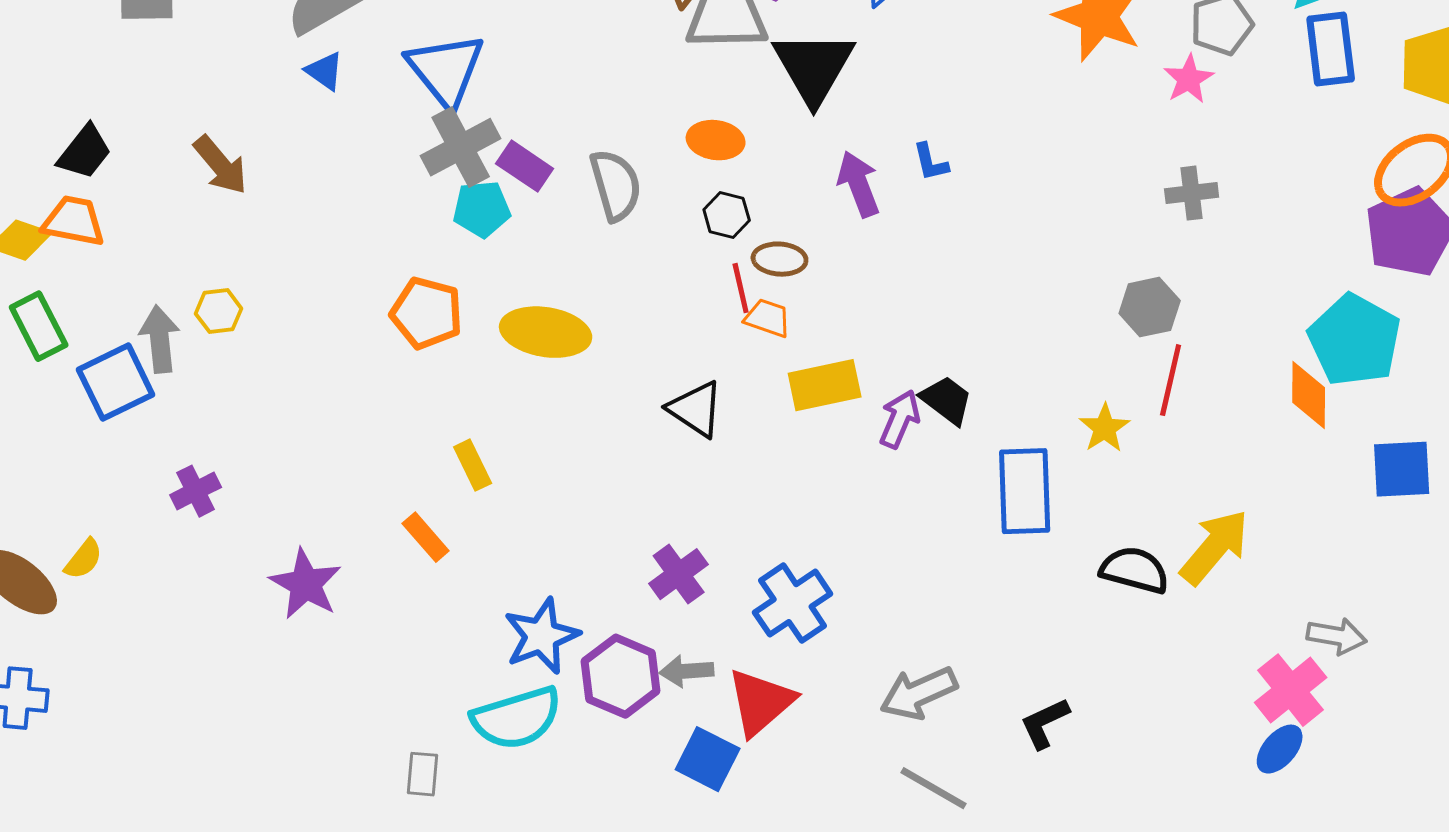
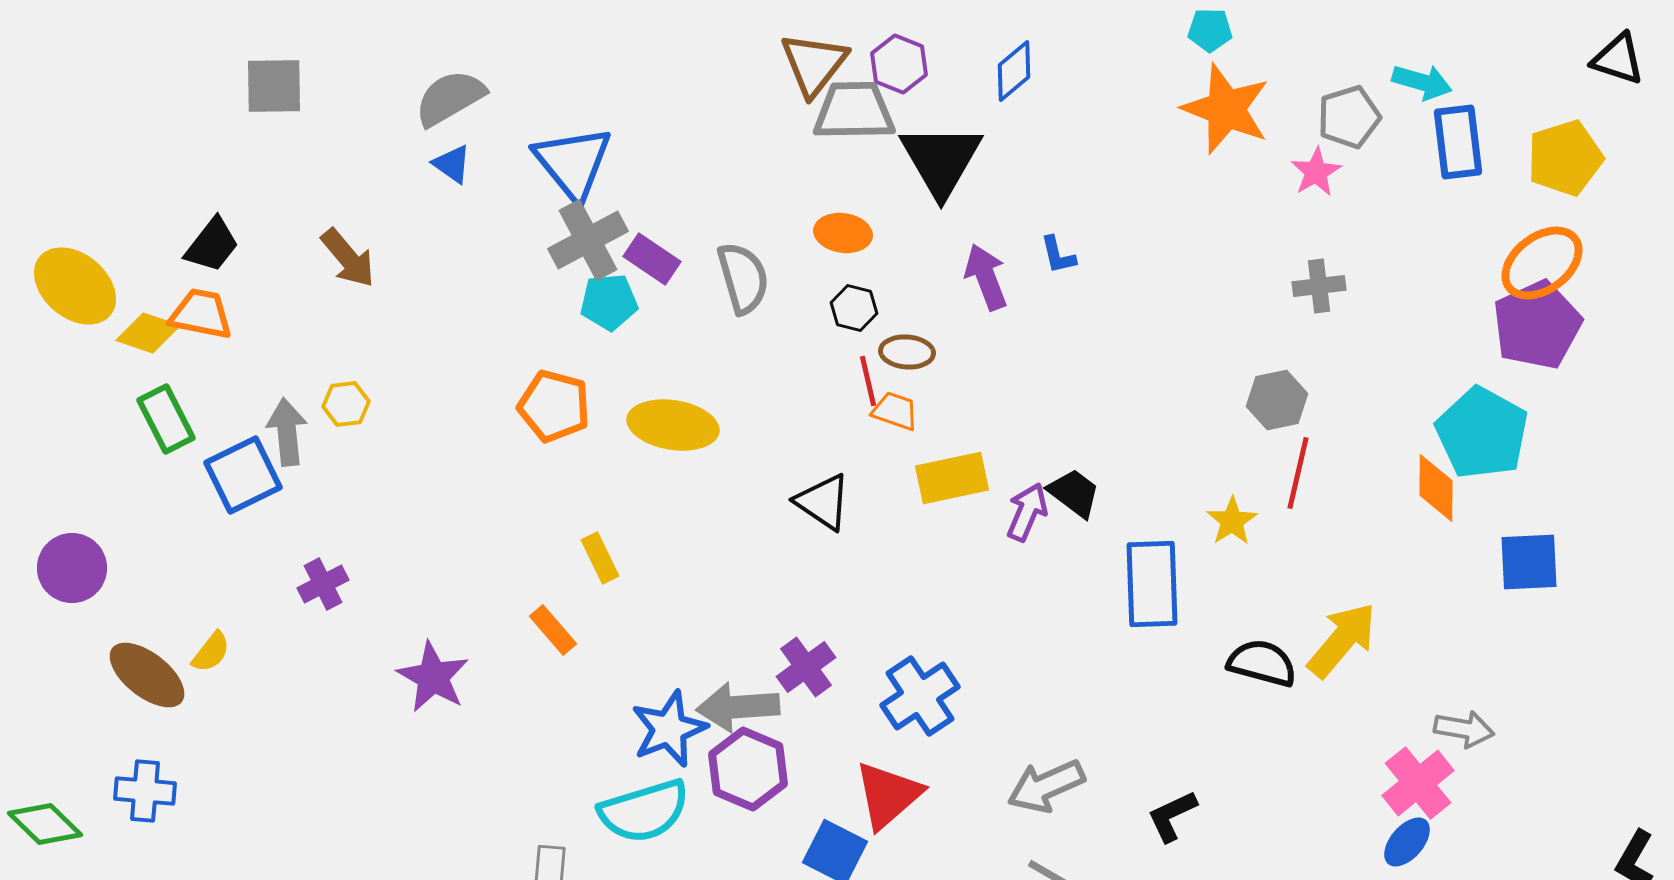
gray arrow: (687, 671) -> (738, 707), moved, size x1.5

